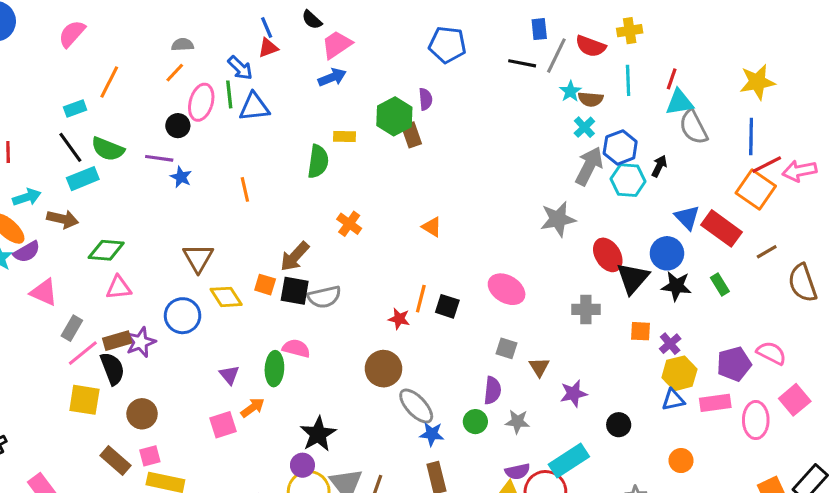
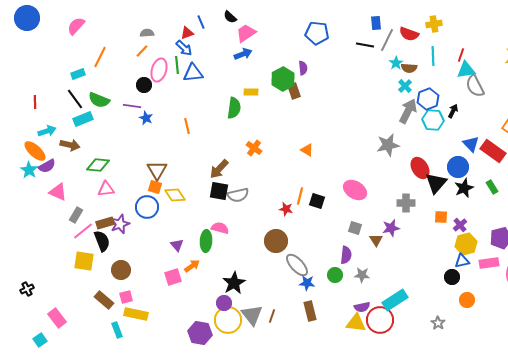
red triangle: (268, 48) -> (187, 33), moved
orange square: (265, 285) -> (155, 187), moved
black star: (676, 286) -> (464, 188), turned -30
purple star: (574, 394) -> (391, 228), moved
black circle: (619, 425) -> (452, 277), moved

